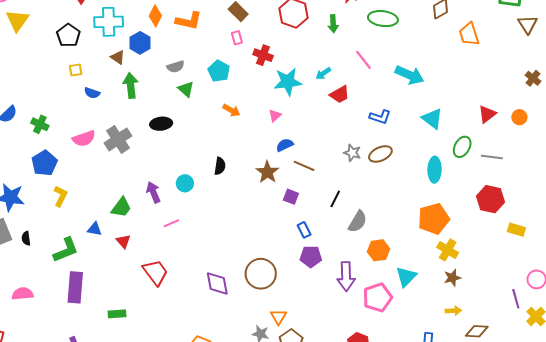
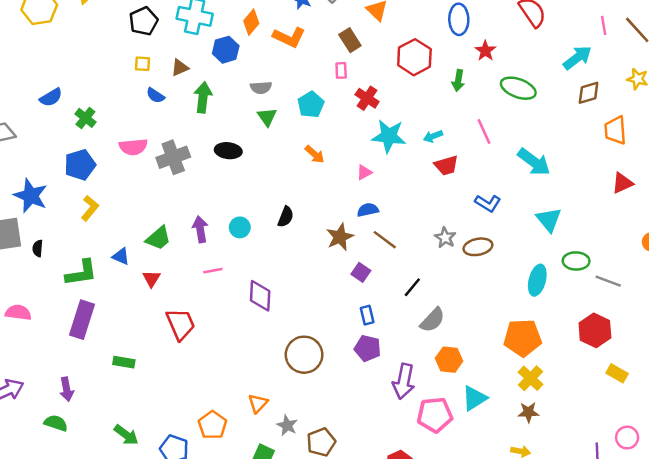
brown triangle: (118, 57) -> (180, 68), moved, turned 49
red triangle: (487, 114) -> (622, 183), moved
green ellipse: (462, 147) -> (576, 261), turned 50
purple diamond: (217, 283) -> (260, 296), moved
orange triangle: (278, 317) -> (258, 403), moved

